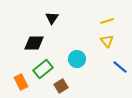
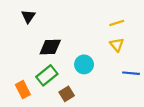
black triangle: (52, 18) -> (28, 16), moved
black diamond: (34, 43) -> (50, 47), moved
blue line: (120, 67) -> (131, 73), turned -35

